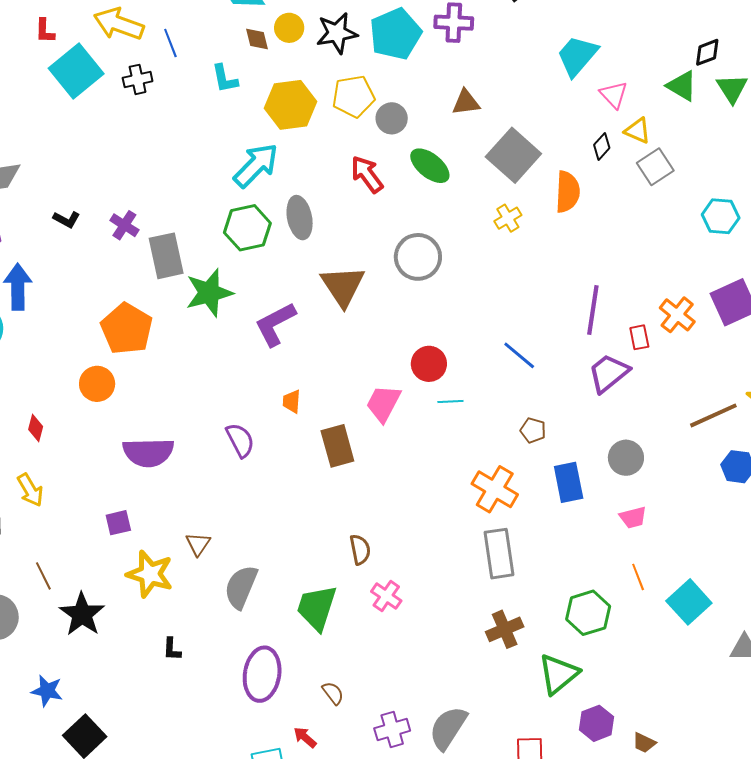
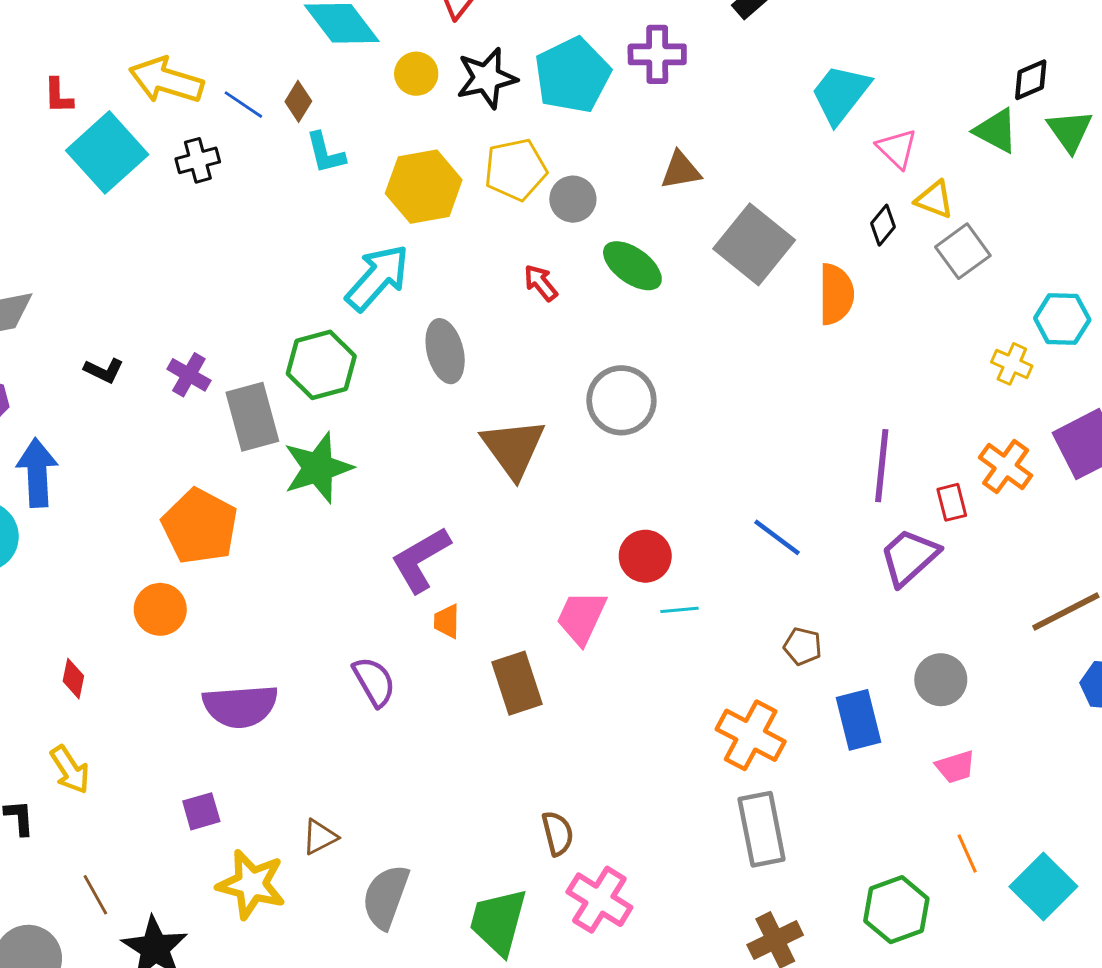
brown diamond: (257, 39) -> (298, 101), moved, turned 48
blue line: (170, 43) -> (243, 105), turned -32
red arrow: (367, 174) -> (541, 283), size x0.7
yellow cross: (508, 218) -> (1012, 364), moved, turned -32
green hexagon: (247, 228) -> (321, 365), moved
purple L-shape: (275, 324) -> (421, 560), moved
brown triangle: (198, 544) -> (320, 837), turned 32
pink cross: (386, 596) -> (599, 900), size x1.4

